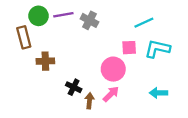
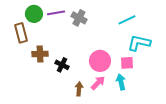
pink square: (129, 48) -> (127, 63), moved
black cross: (74, 87) -> (62, 65), moved
cyan arrow: (159, 93) -> (121, 82), moved, turned 77

